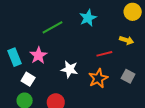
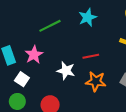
red line: (104, 54) -> (91, 56), moved
orange star: (98, 78) -> (96, 81), turned 30

